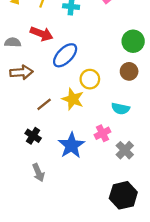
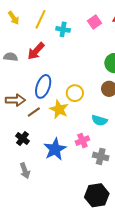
red arrow: (42, 34) -> (36, 51), turned 108
blue ellipse: (65, 55) -> (43, 86), moved, turned -30
brown arrow: (21, 72) -> (15, 100), moved
gray cross: (125, 150) -> (101, 156), turned -35

